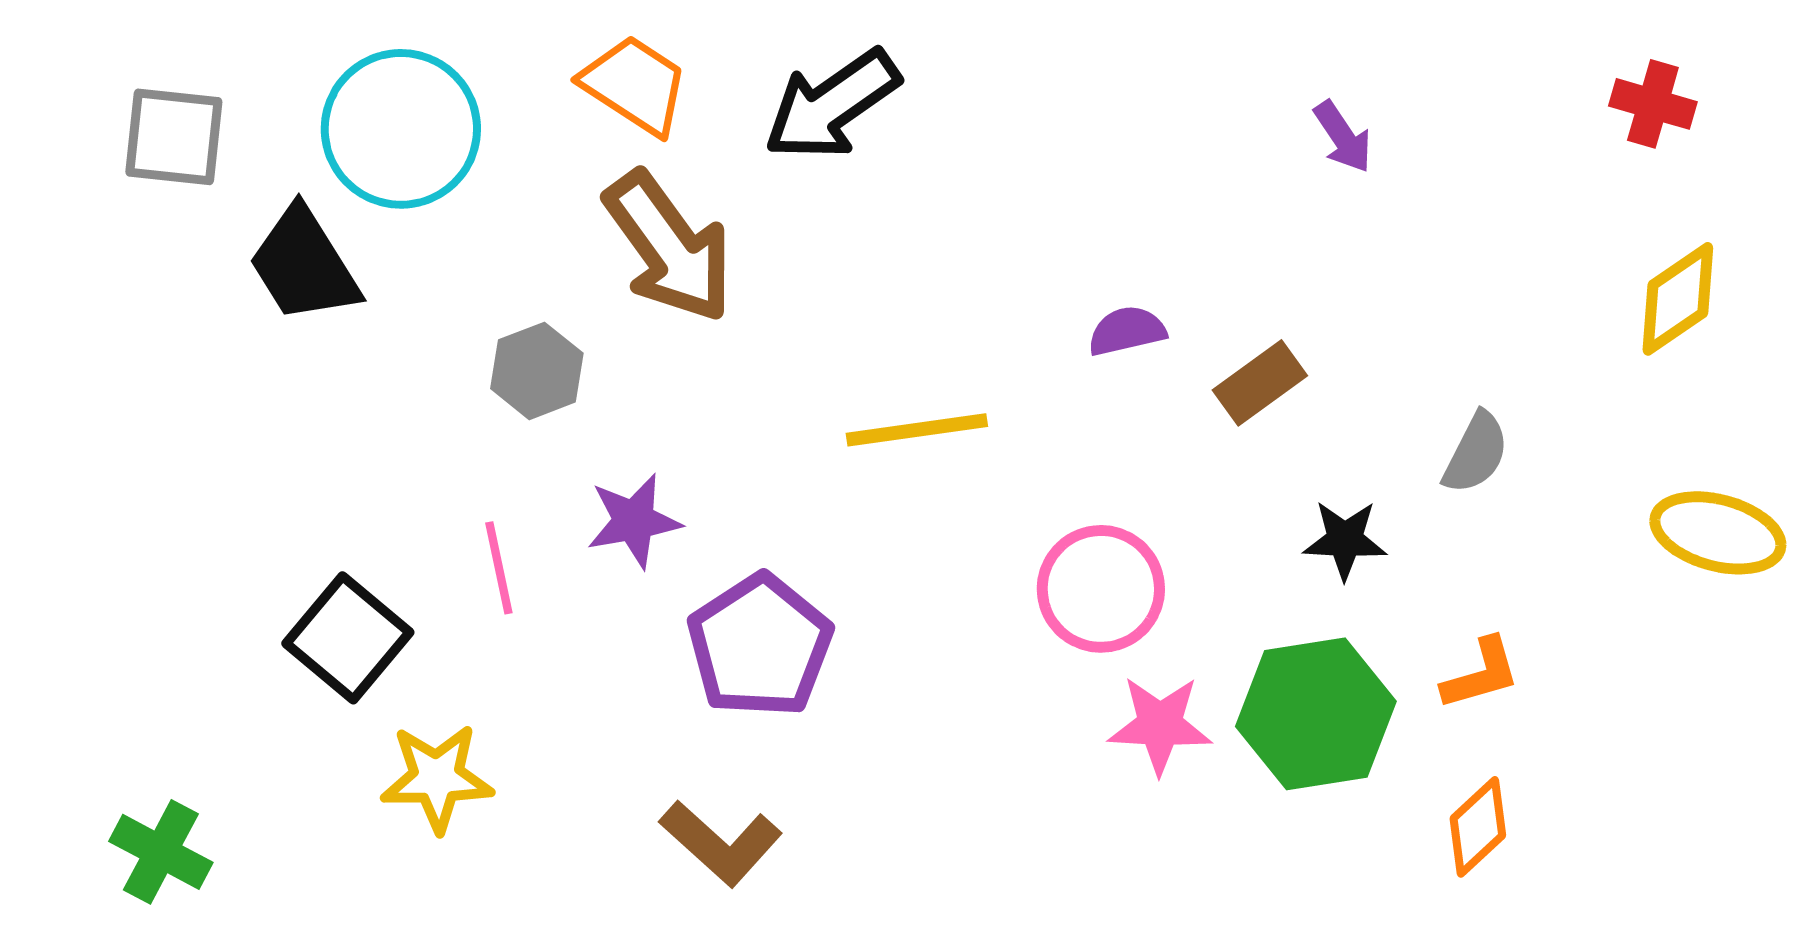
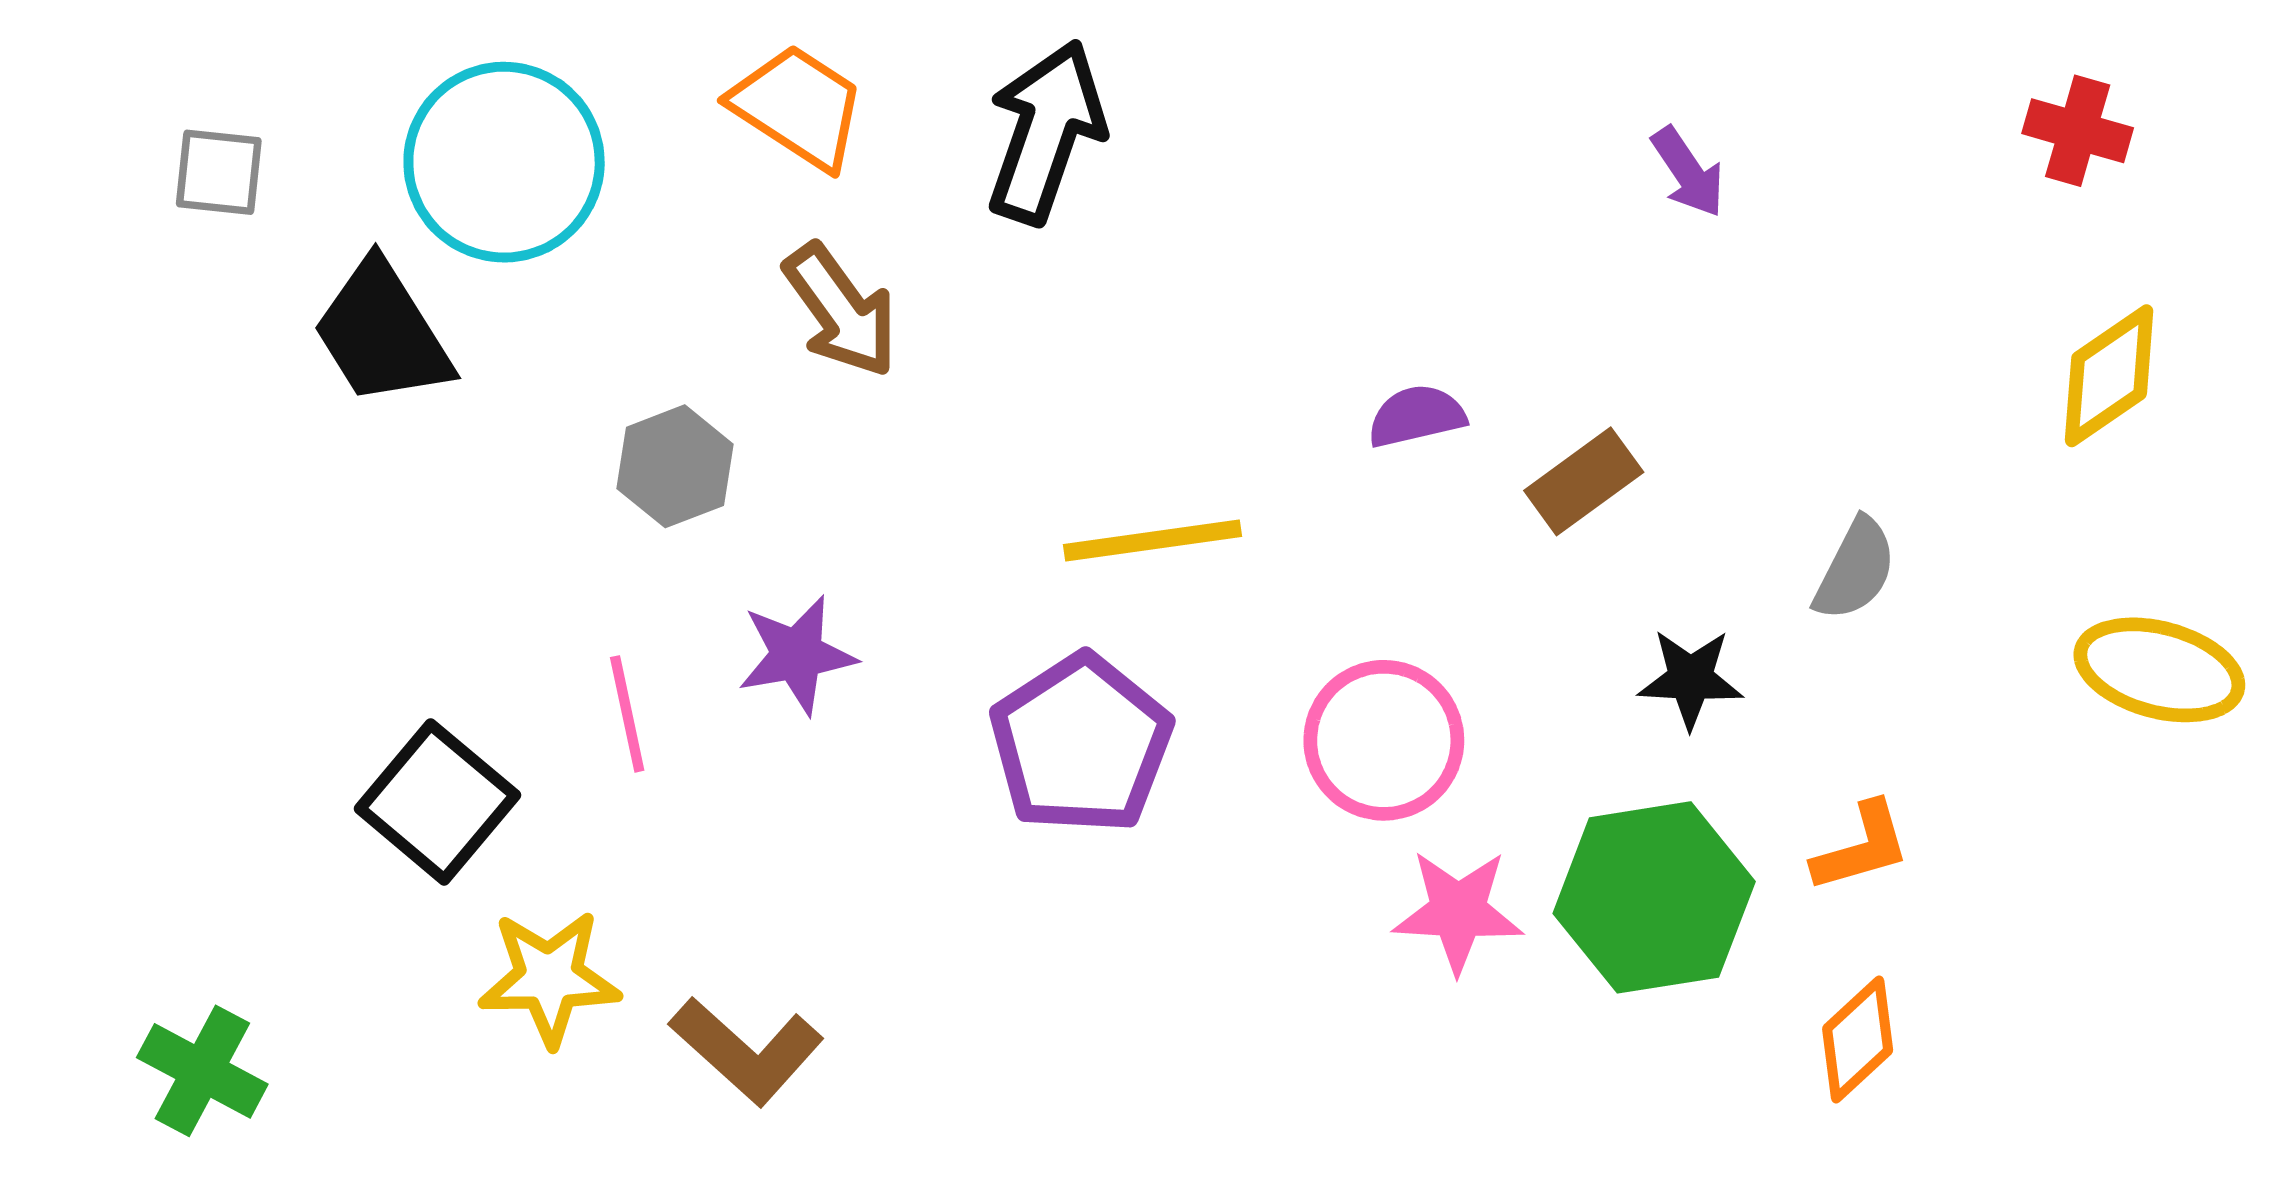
black arrow: (832, 105) -> (1046, 132), turned 144
gray square: (174, 137) -> (219, 172), size x0.7
brown arrow: (669, 247) -> (841, 310), size x0.7
purple pentagon: (760, 646) -> (1081, 744), moved
brown L-shape: (721, 843) -> (747, 1051), moved

